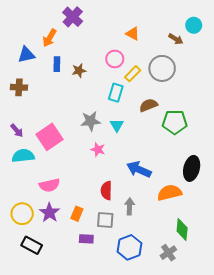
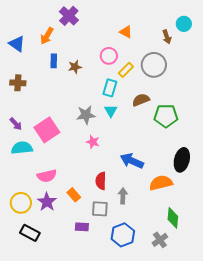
brown arrow: (176, 39) -> (167, 37), turned 40
blue triangle: (26, 55) -> (17, 44), moved, turned 48
cyan triangle: (117, 125) -> (111, 111), moved
orange rectangle: (77, 214) -> (74, 195), moved, turned -64

